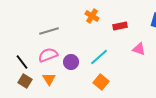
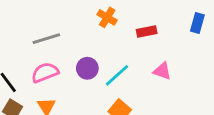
pink triangle: (139, 49) -> (162, 71), moved
purple circle: (71, 62) -> (87, 68), moved

